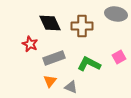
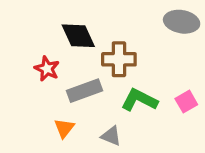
brown cross: (82, 26) -> (119, 59), moved
pink square: (119, 57) -> (186, 102), moved
orange triangle: (50, 81) -> (64, 128), moved

